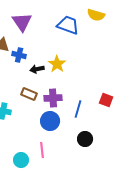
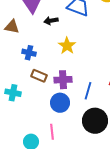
blue cross: (19, 55) -> (29, 53), moved
black arrow: (37, 69) -> (51, 21), moved
black circle: (85, 139) -> (95, 121), size x1.6

